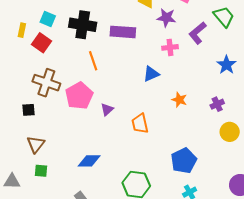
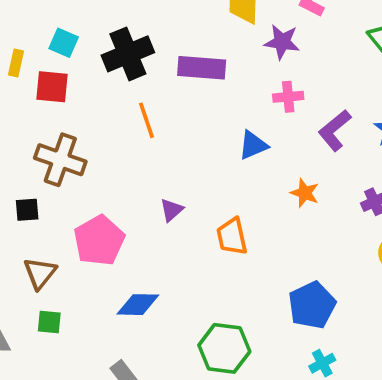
black cross: (83, 25) -> (128, 54), turned -32
purple L-shape: (197, 33) -> (335, 130), moved
red square: (42, 43) -> (52, 87), turned -30
pink pentagon: (79, 96) -> (99, 240), moved

